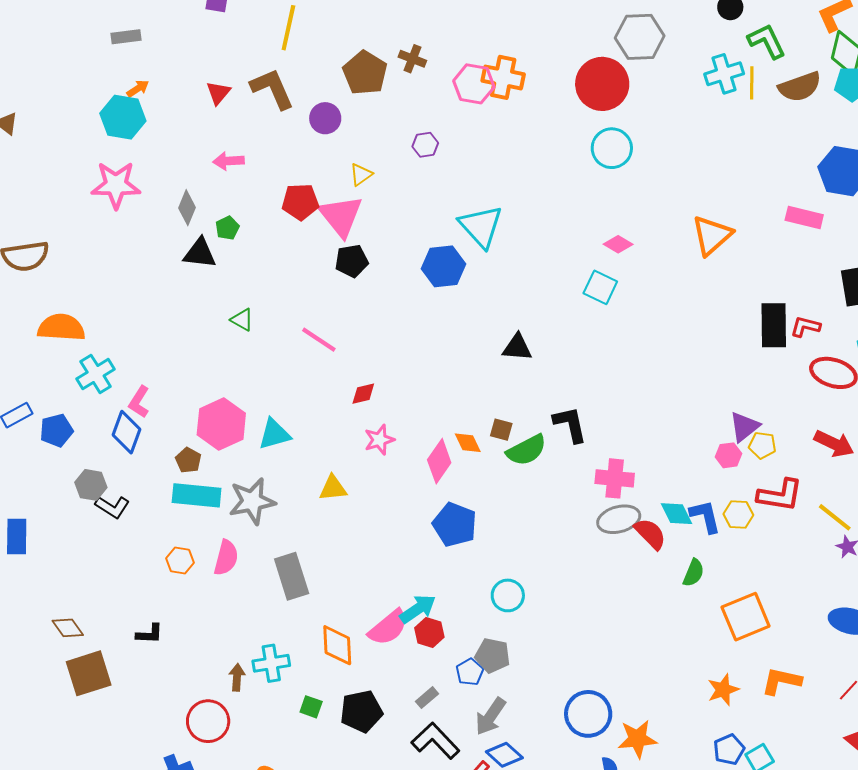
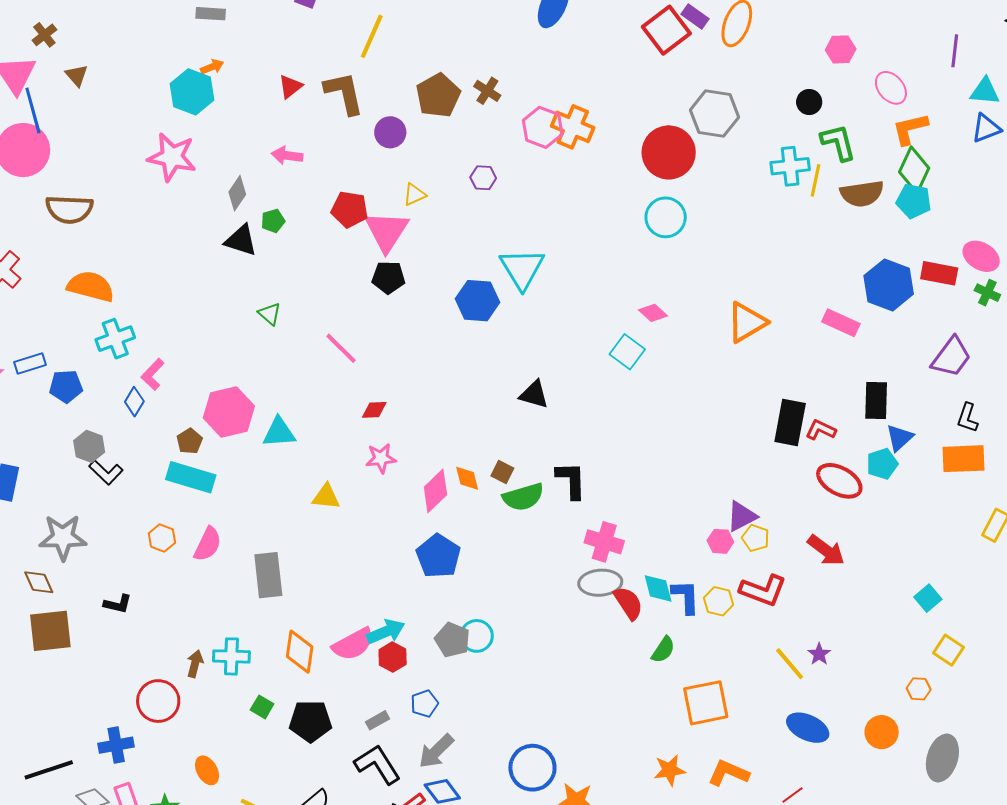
blue diamond: (126, 432) -> (134, 402), size x0.7
gray star: (252, 501) -> (63, 537), moved
yellow line: (835, 517) -> (790, 664), moved
gray pentagon: (492, 655) -> (452, 640), moved

